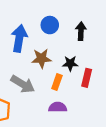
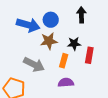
blue circle: (50, 25) -> (51, 20), moved
blue arrow: (19, 38) -> (28, 25), turned 100

